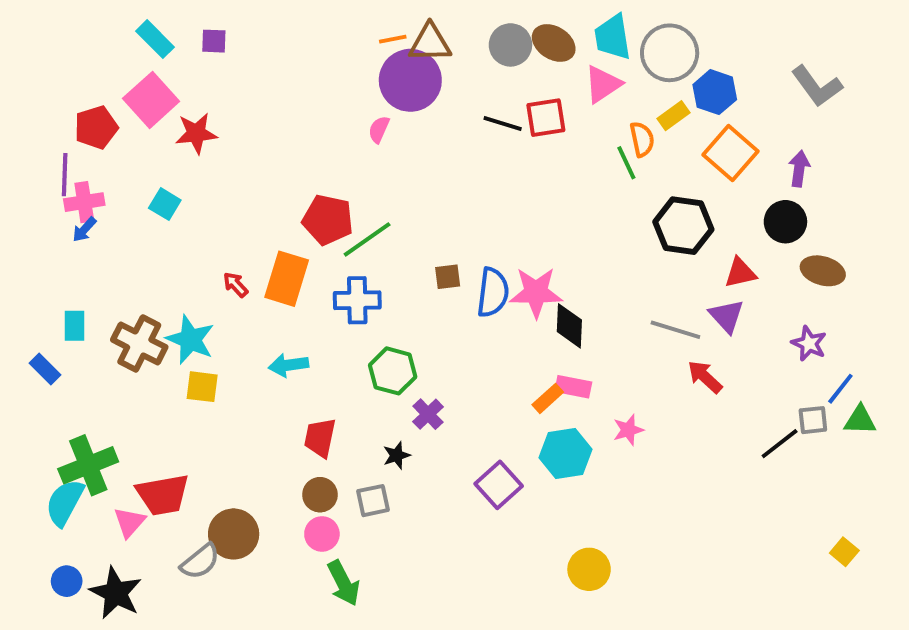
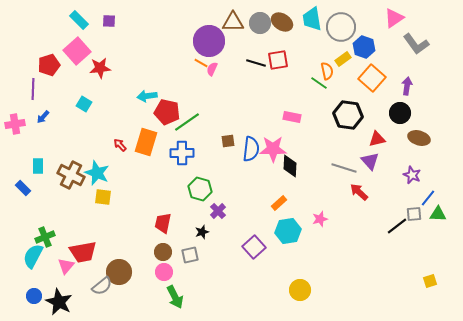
orange line: (393, 39) -> (201, 63), moved, turned 40
brown triangle: (430, 43) -> (233, 22), moved
pink triangle: (603, 84) -> (394, 18), moved
pink semicircle: (379, 129) -> (212, 69), moved
green line: (626, 163) -> (319, 83), turned -30
pink cross: (84, 202) -> (15, 124), moved
cyan arrow: (289, 365) -> (147, 96), moved
pink rectangle: (573, 387) -> (292, 117), moved
green cross: (88, 465) -> (45, 237), size x0.7
yellow square: (844, 552) -> (430, 281), turned 32

